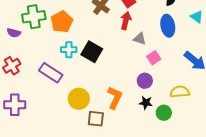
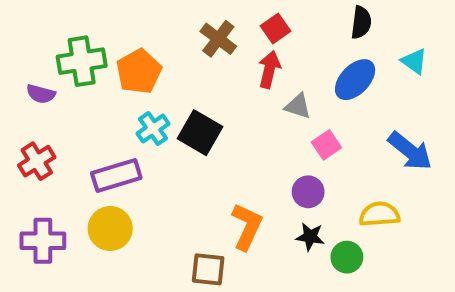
blue ellipse: (168, 26) -> (355, 80), turned 55
cyan cross: (69, 50) -> (153, 129), turned -35
purple rectangle: (51, 73) -> (116, 175), turned -50
yellow circle: (79, 99) -> (110, 229), moved

